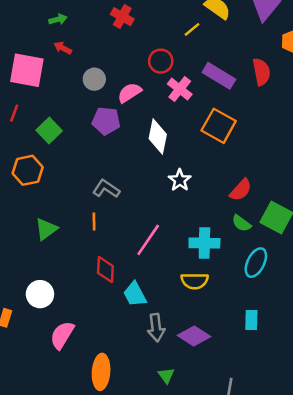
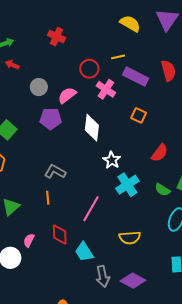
yellow line: (192, 29) -> (118, 57), moved, turned 32
orange square: (219, 126) -> (139, 115), size x0.6
red semicircle: (241, 190) -> (160, 153), moved
cyan cross: (204, 243) -> (127, 185), moved, turned -30
pink semicircle: (62, 335) -> (29, 240), moved, size x0.6

